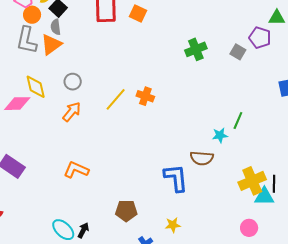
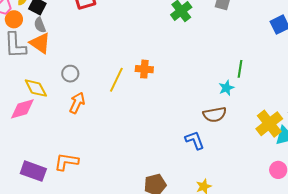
orange triangle: (51, 44) -> (40, 43), turned -35
orange L-shape: (76, 170) -> (66, 162), moved
blue L-shape: (176, 178) -> (195, 140), size x0.7

